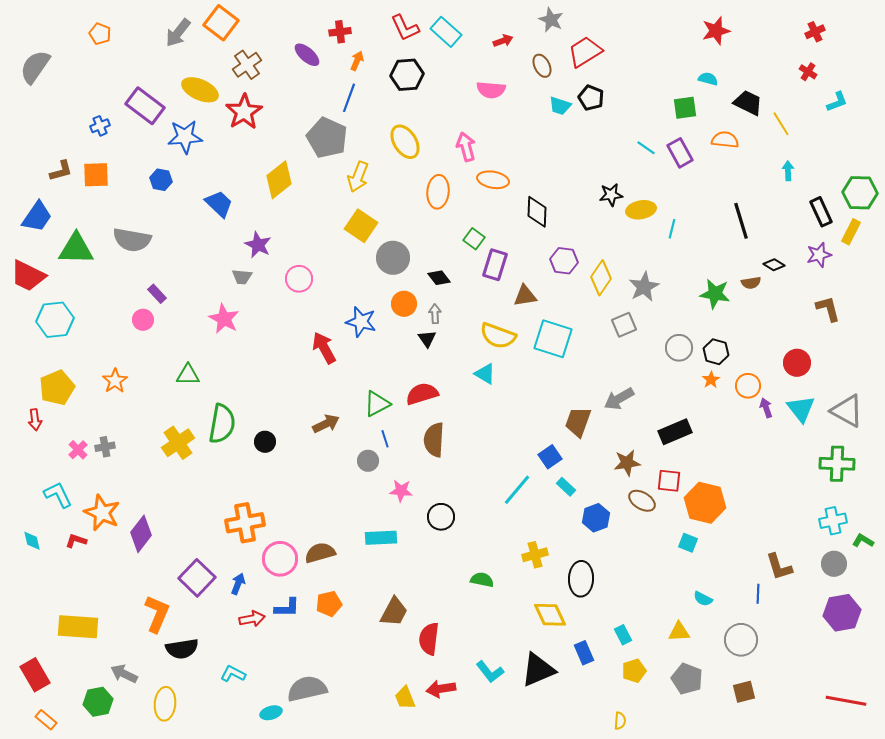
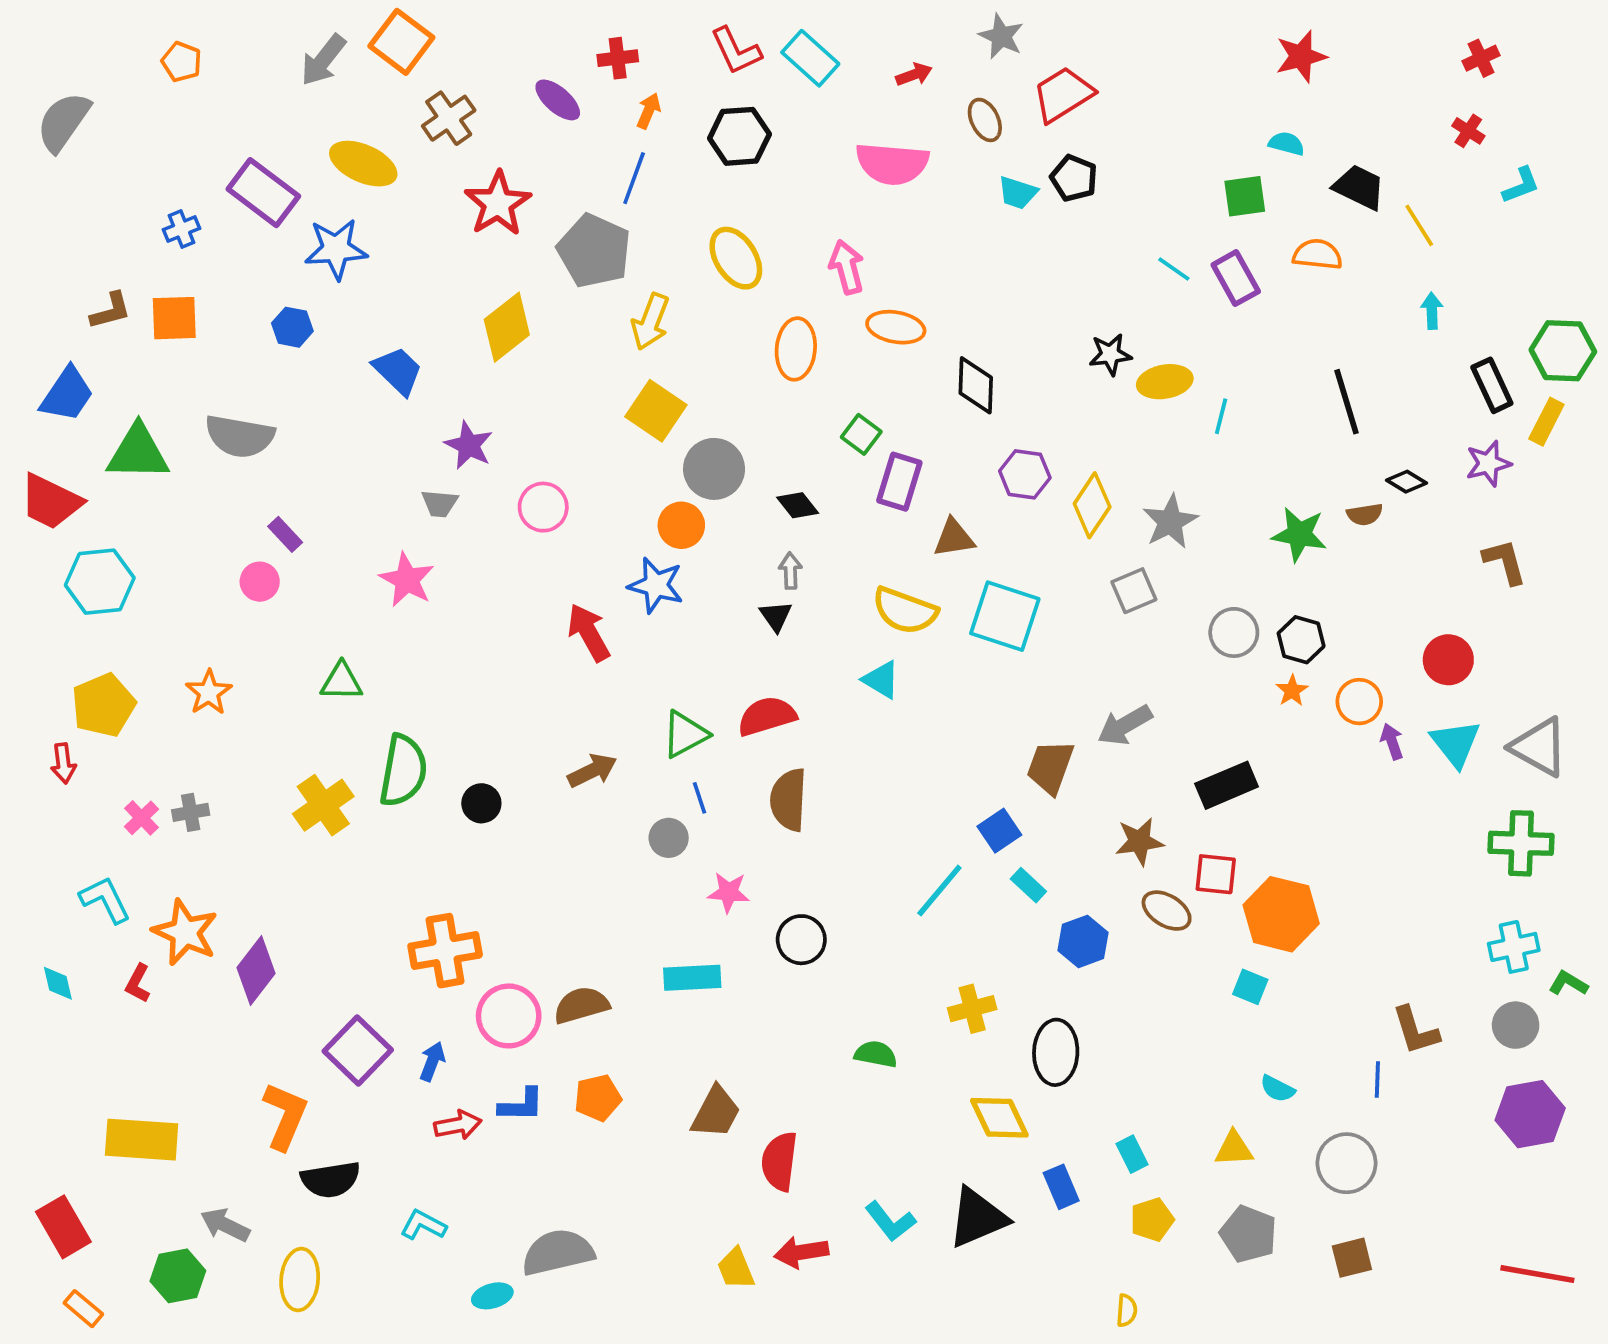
pink semicircle: (491, 90) -> (892, 164), size x1.4
red star: (244, 112) -> (498, 204), moved
orange circle: (404, 304) -> (681, 525), moved
red L-shape: (76, 541) -> (138, 983), turned -80

